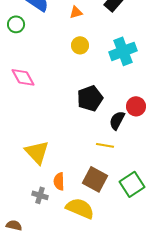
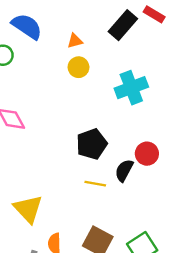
yellow circle: (80, 45) -> (78, 67), moved
yellow line: (105, 145) -> (95, 184), moved

